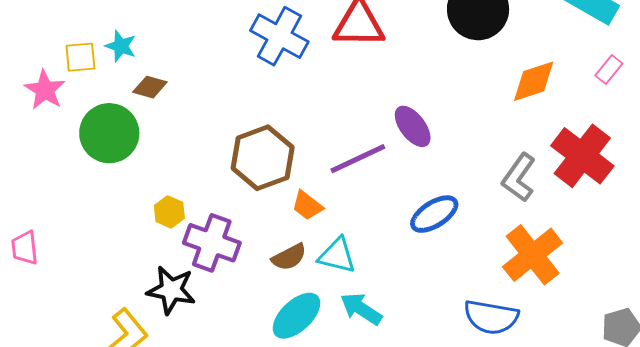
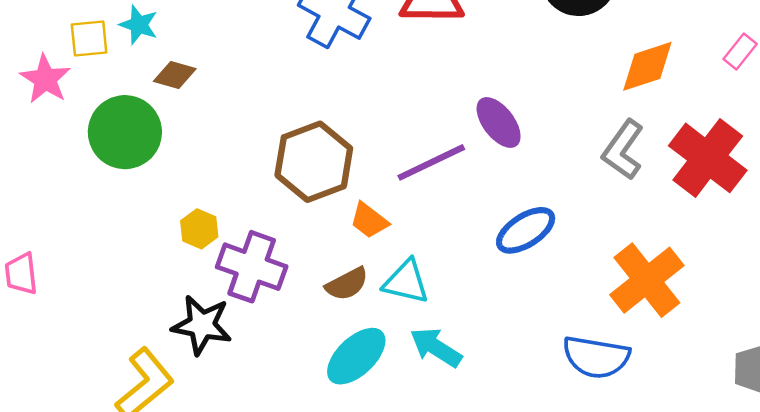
gray L-shape: (519, 178) -> (623, 150), moved

